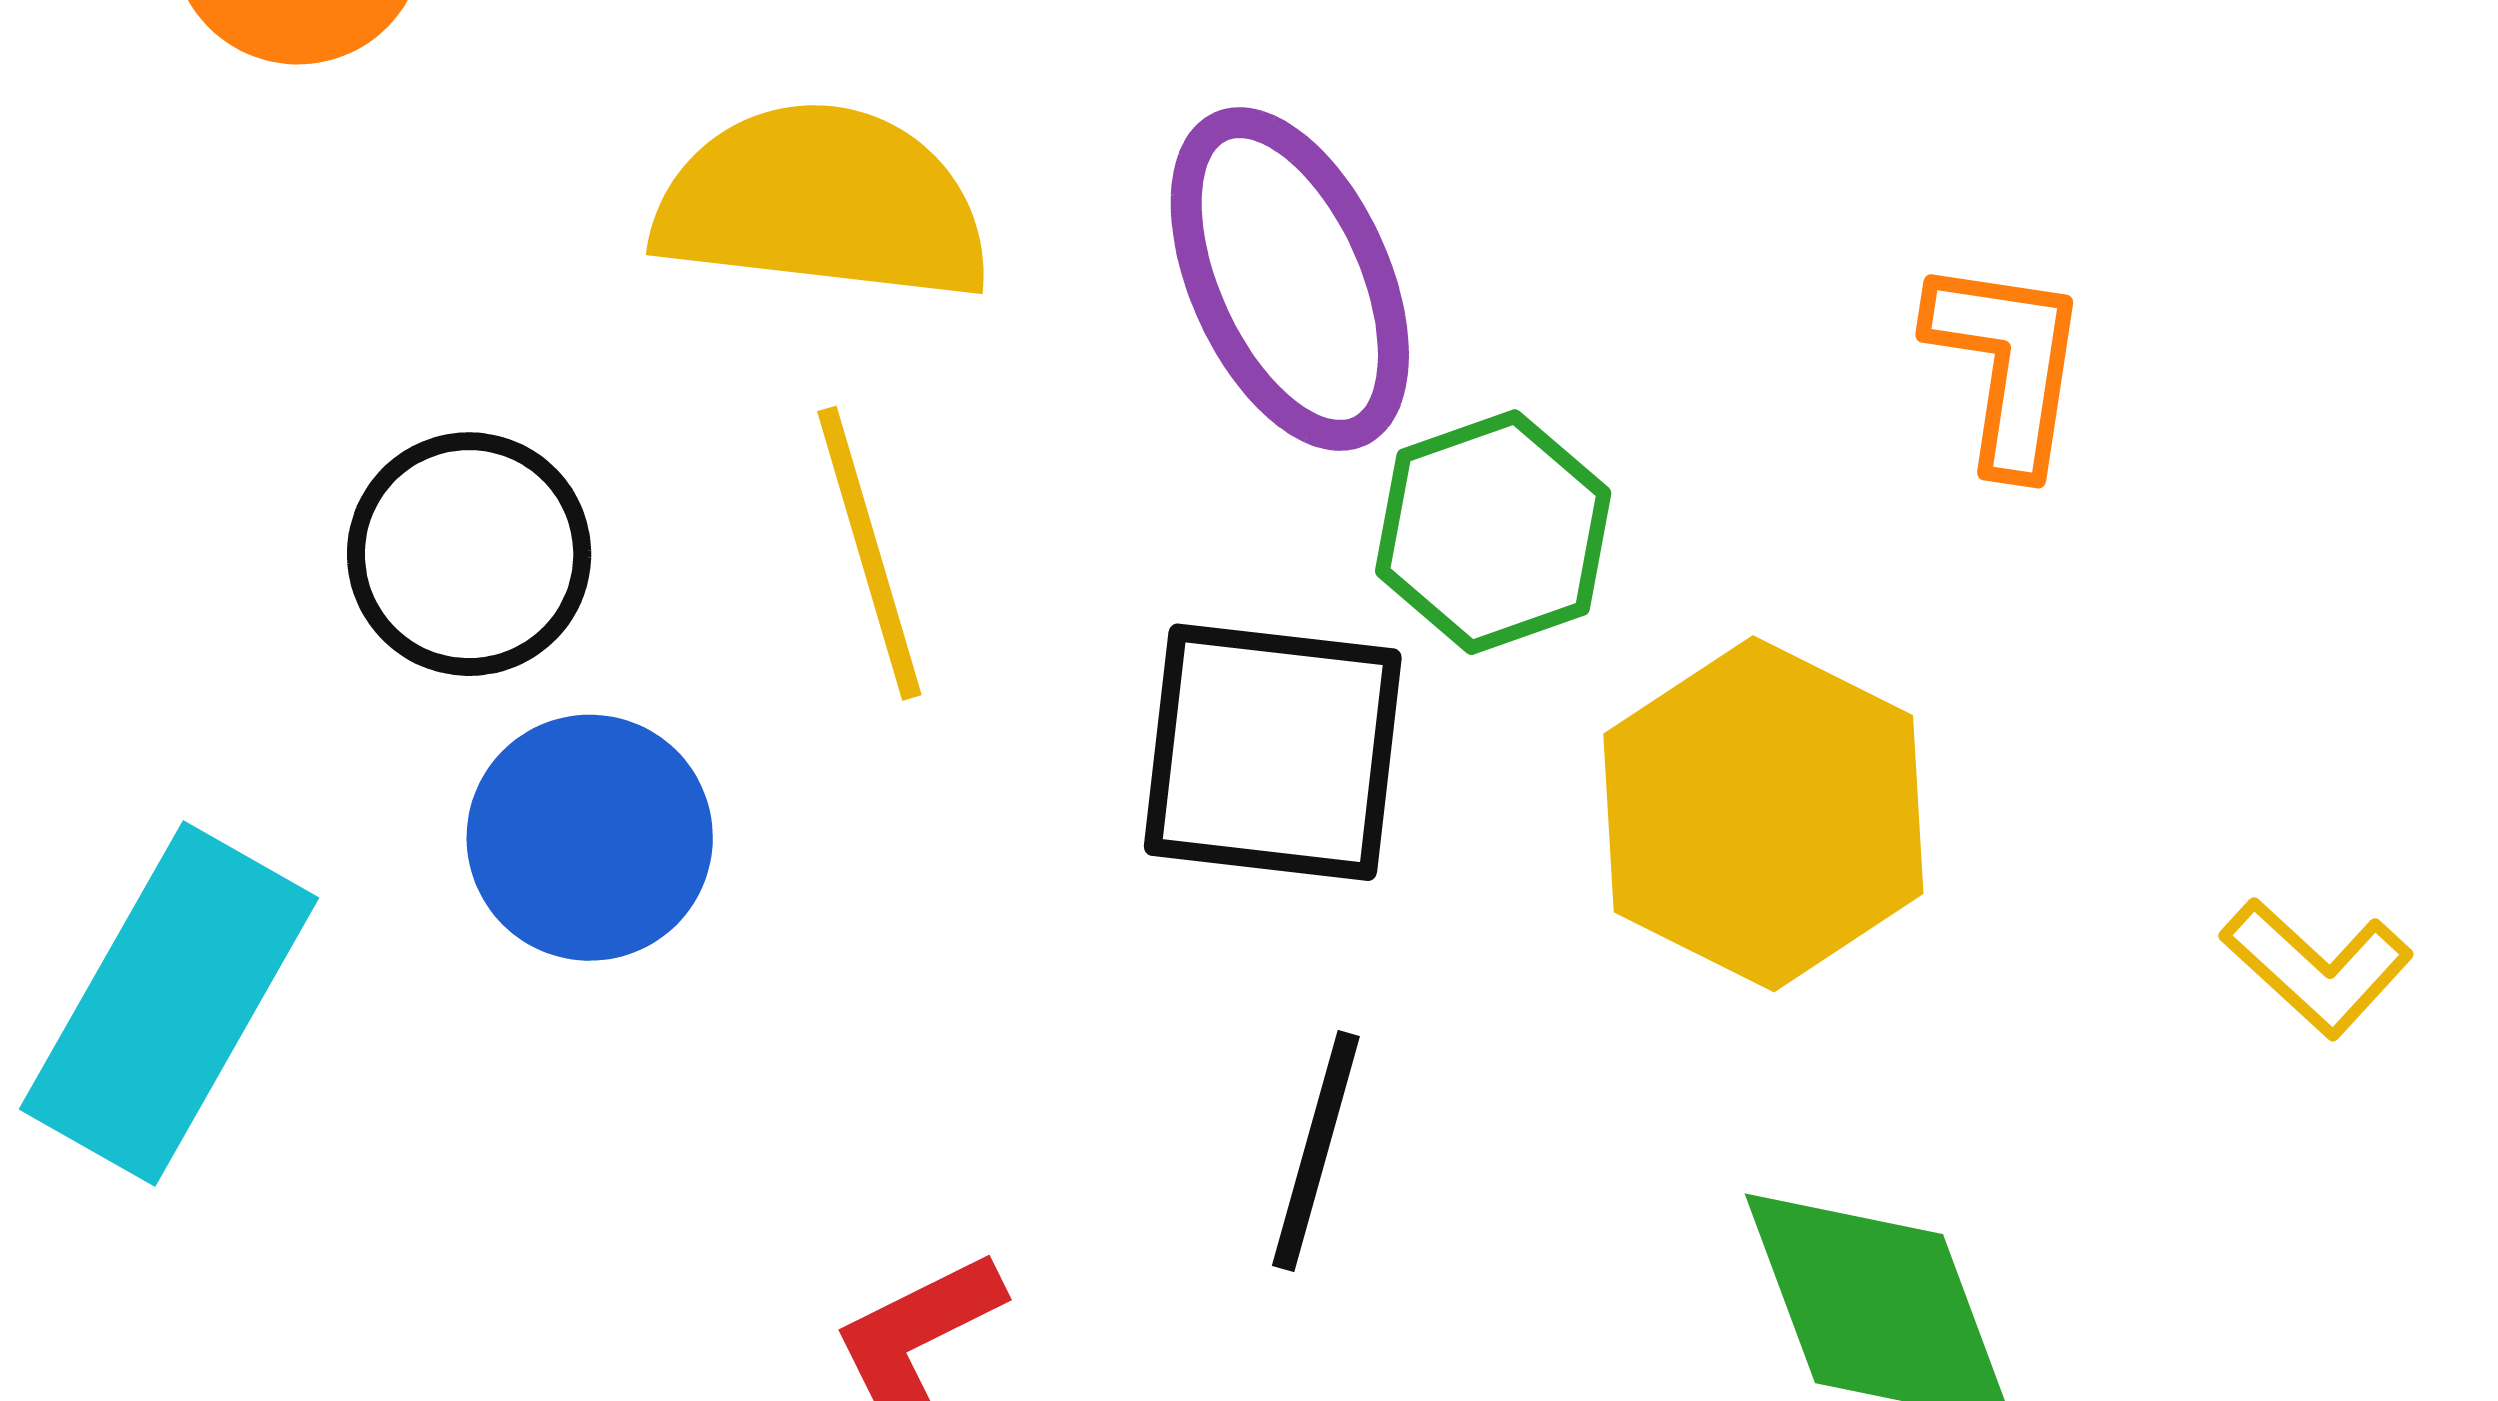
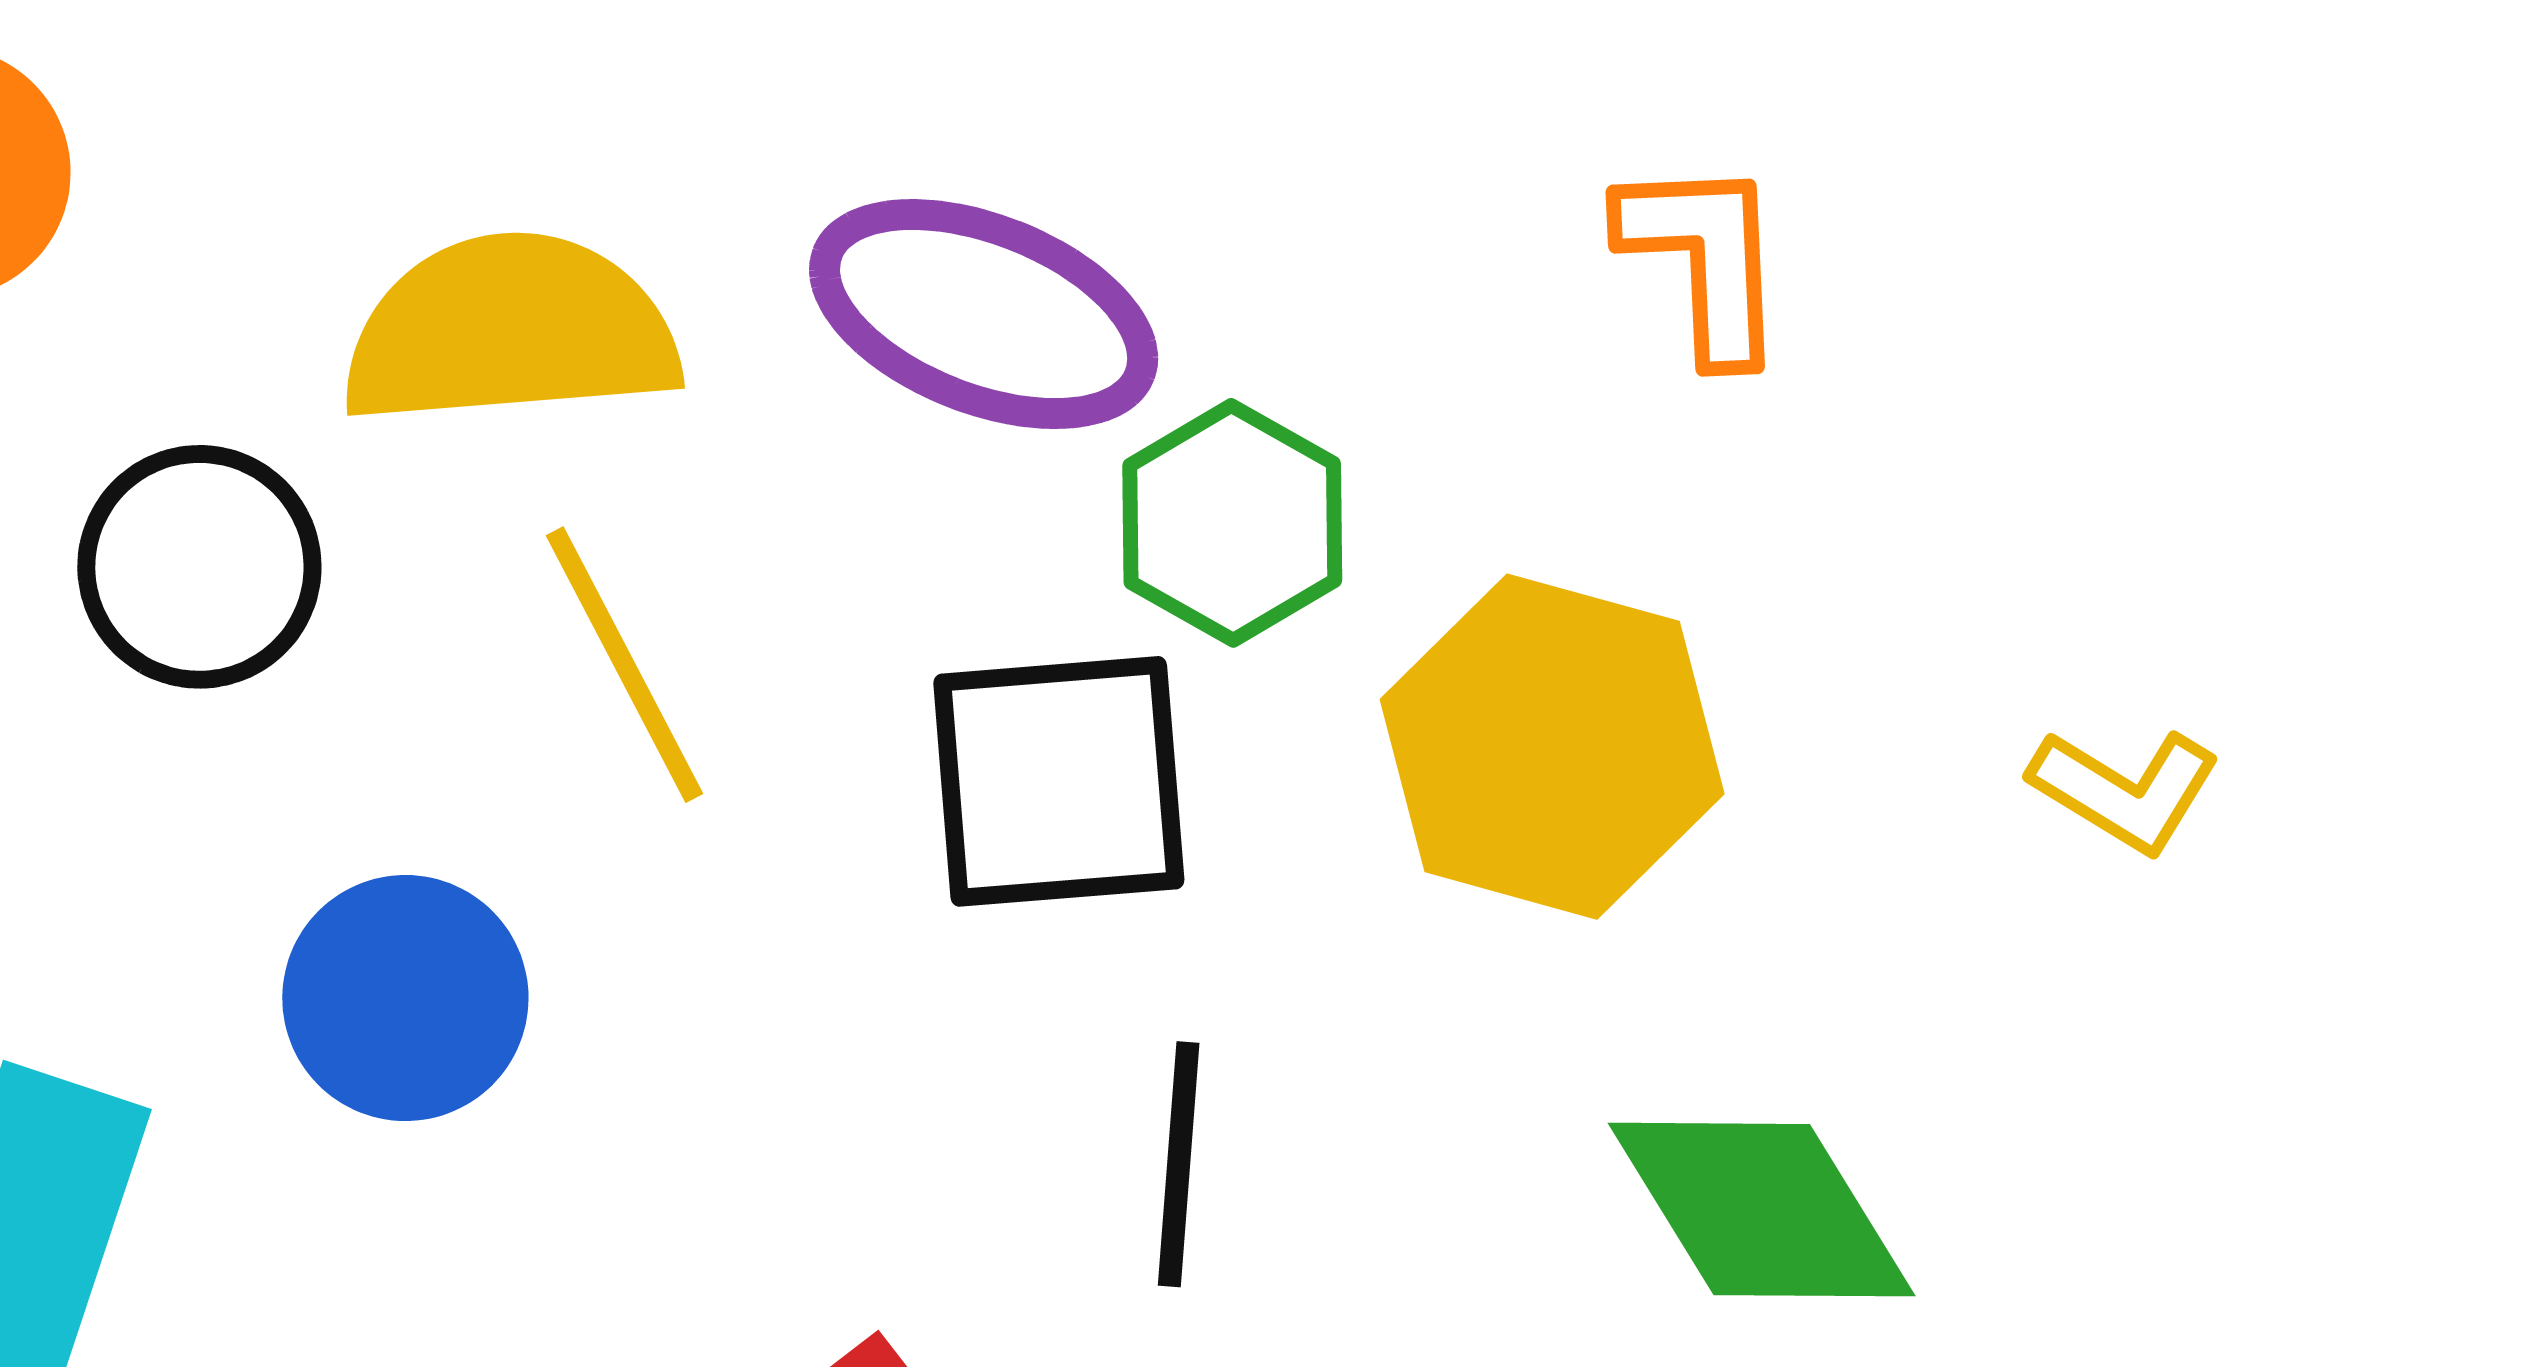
purple ellipse: (1290, 279) -> (984, 314), turned -33
black circle: (469, 554) -> (199, 567), moved

